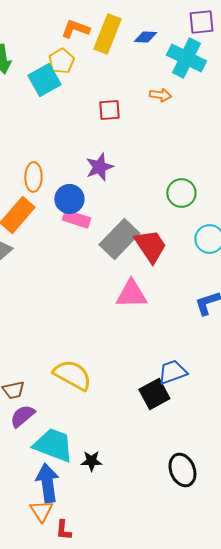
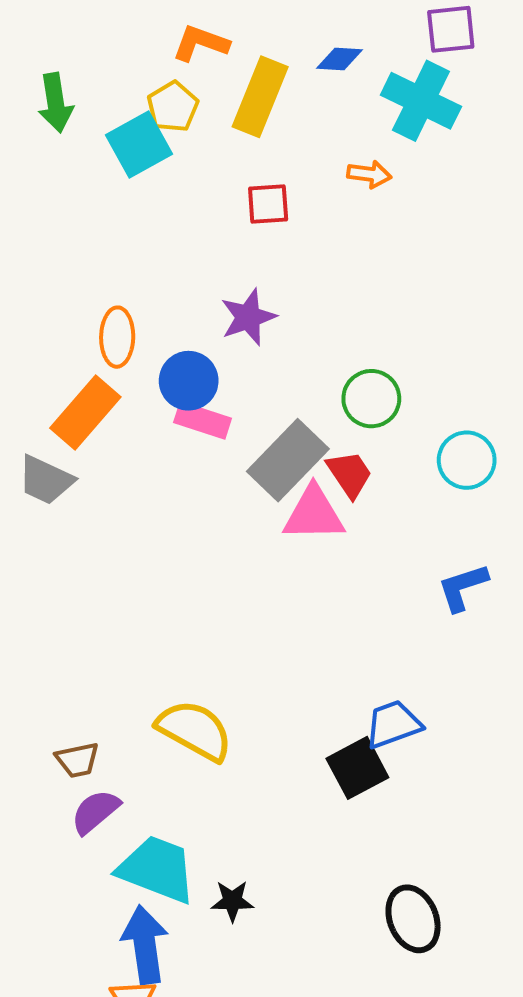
yellow rectangle: (107, 34) -> (260, 97), moved
green circle: (181, 193) -> (371, 399), moved
red trapezoid: (150, 246) -> (349, 474), size x0.7
pink triangle: (131, 294) -> (314, 514), moved

